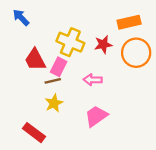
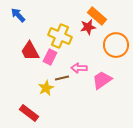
orange rectangle: (129, 22) -> (97, 16), moved, turned 54
red star: (103, 44) -> (88, 27), moved
brown line: (53, 81) -> (62, 78), moved
pink trapezoid: (96, 116) -> (102, 80), moved

